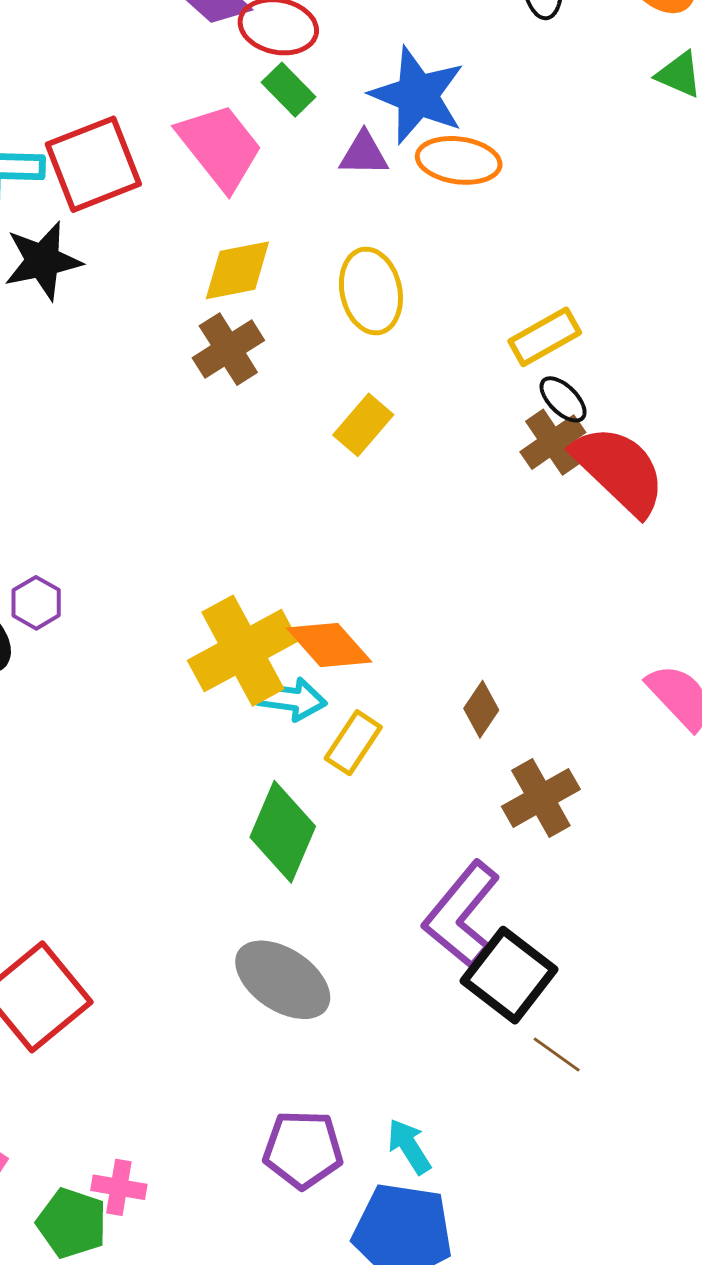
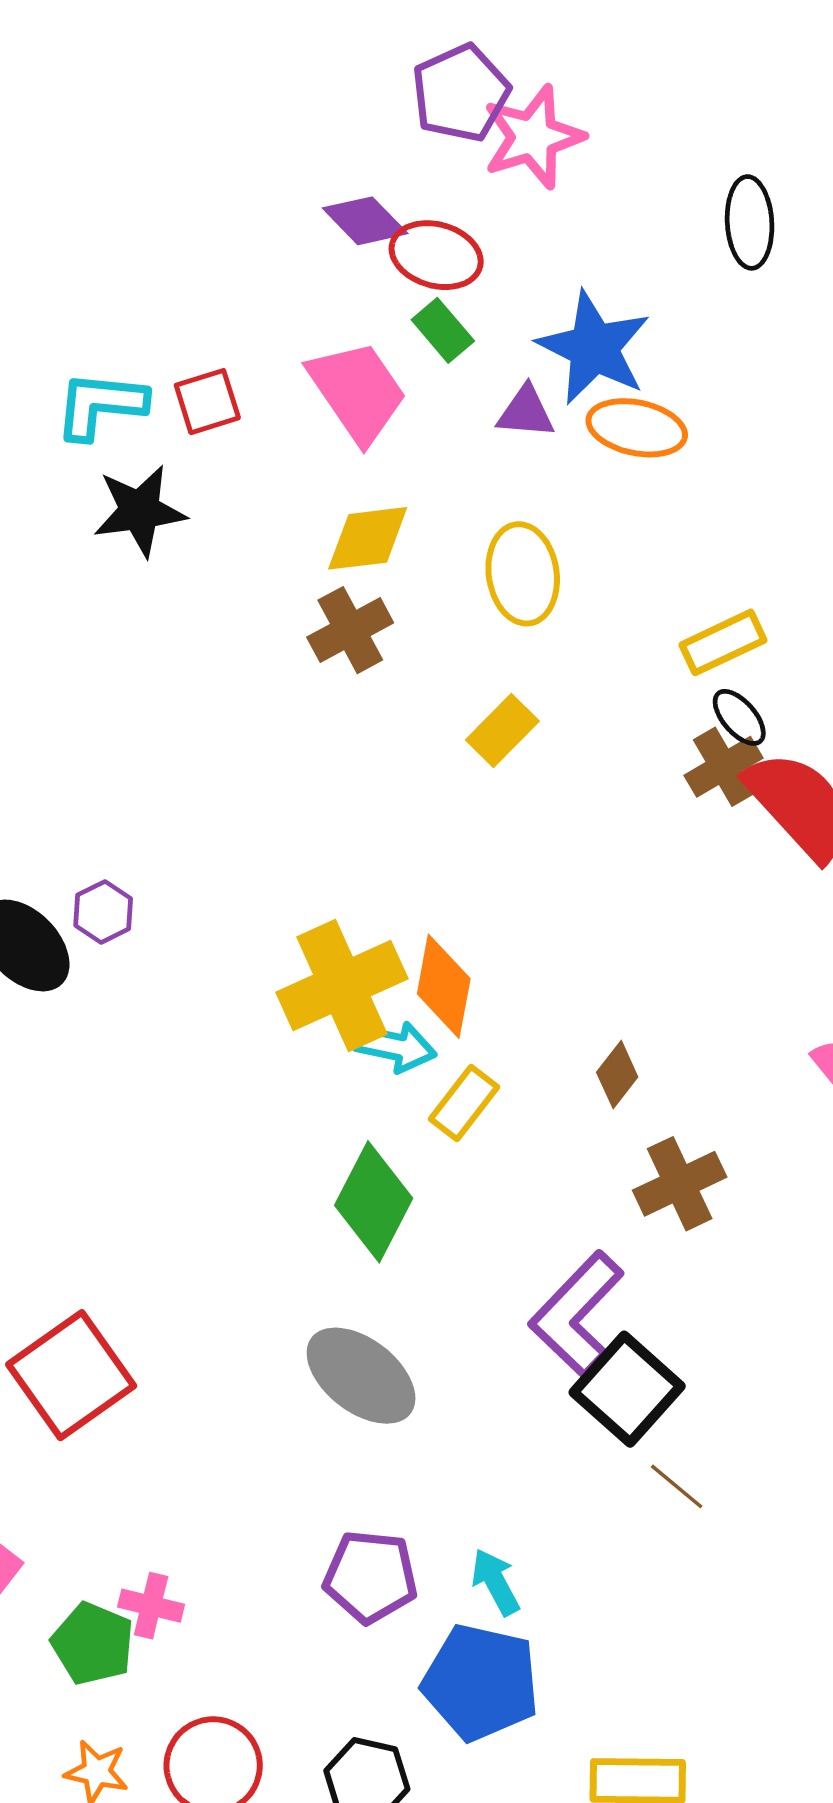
red square: (93, 164) -> (207, 402), size x0.6
orange diamond: (329, 645) -> (444, 986), turned 48

